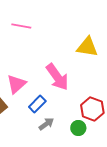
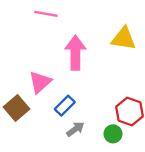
pink arrow: (57, 77) -> (75, 53), moved, turned -144

